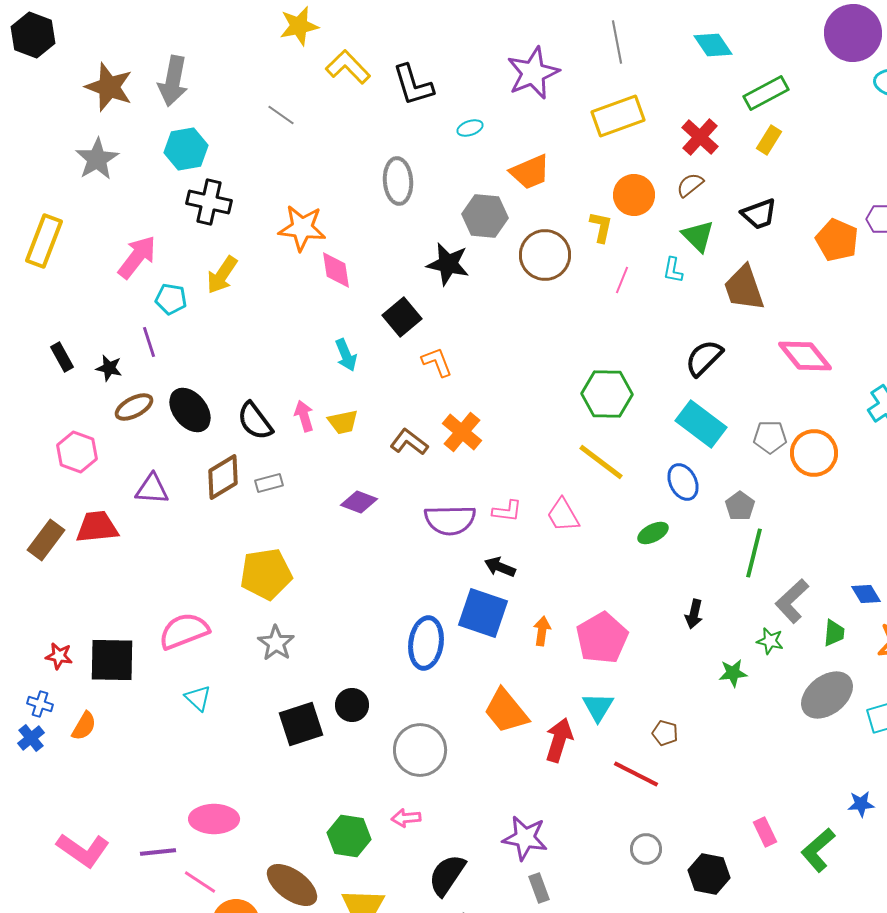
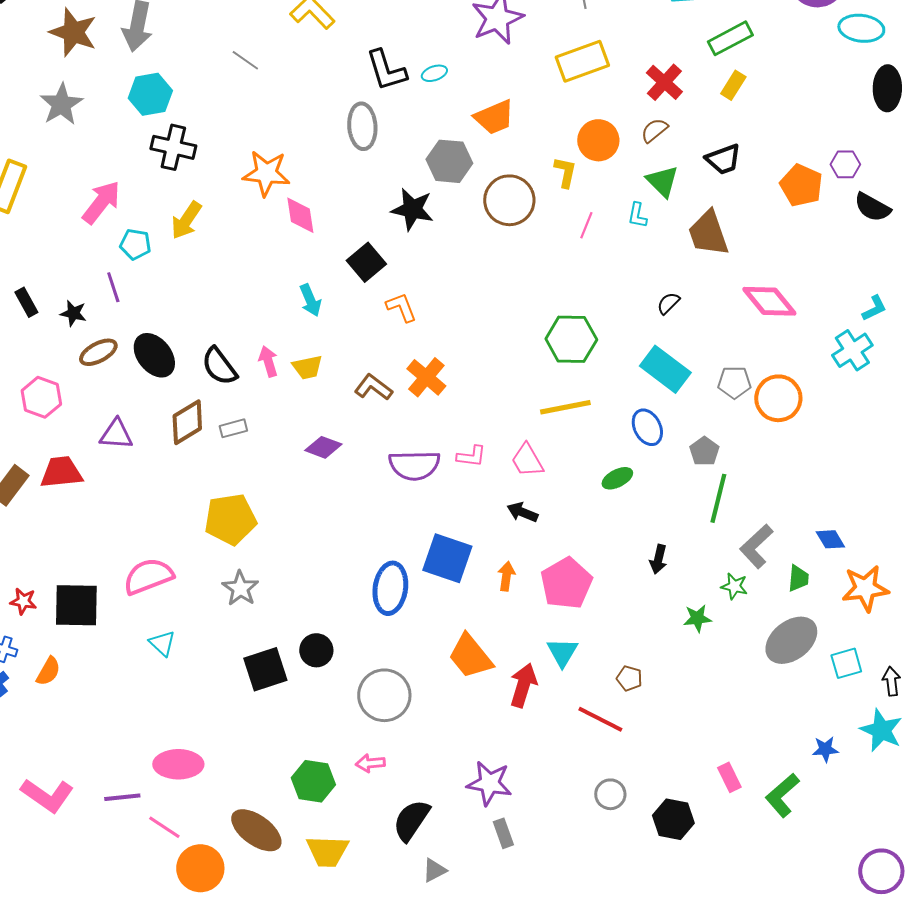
black L-shape: (413, 85) -> (386, 70), moved
black semicircle: (704, 358) -> (668, 303), size x0.6
yellow line: (601, 462) -> (565, 407), turned -48
black arrow: (500, 567) -> (522, 512), moved

